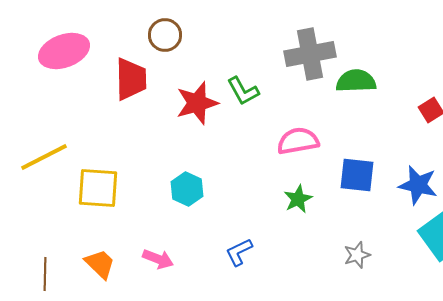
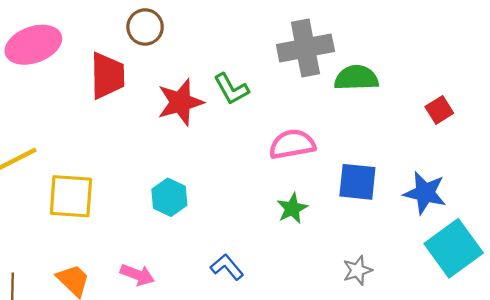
blue L-shape: (239, 252) -> (227, 267), turned 76

